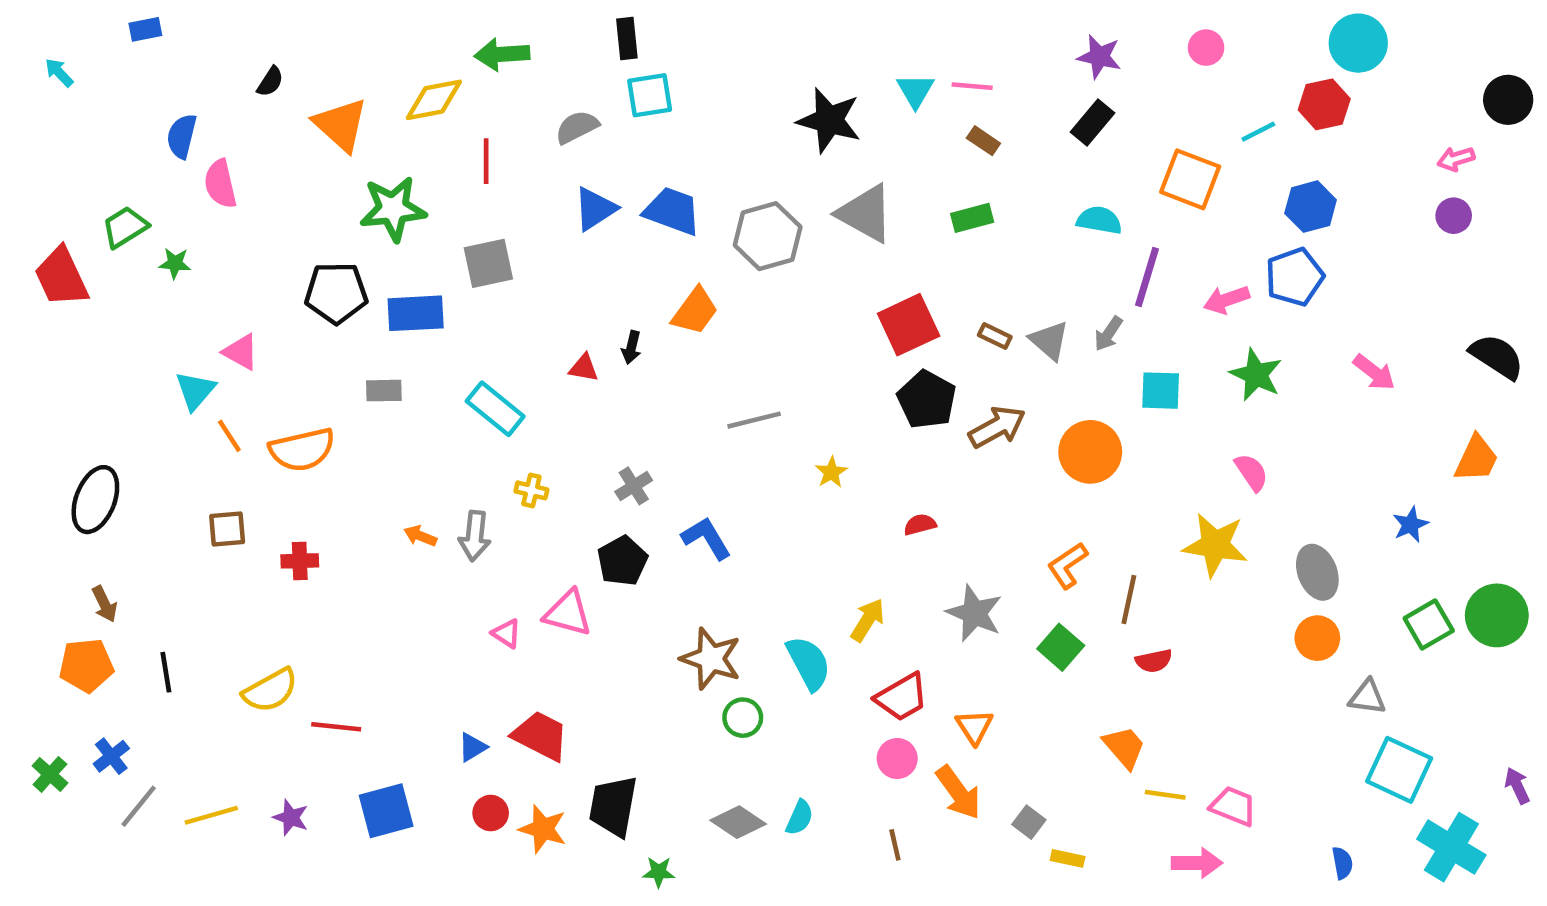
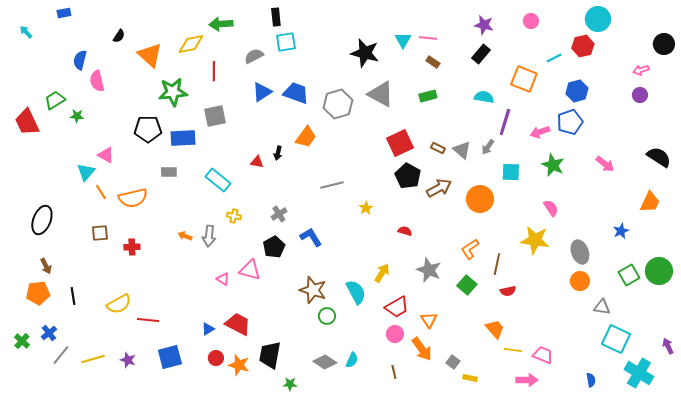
red semicircle: (920, 525) -> (405, 231), turned 32

